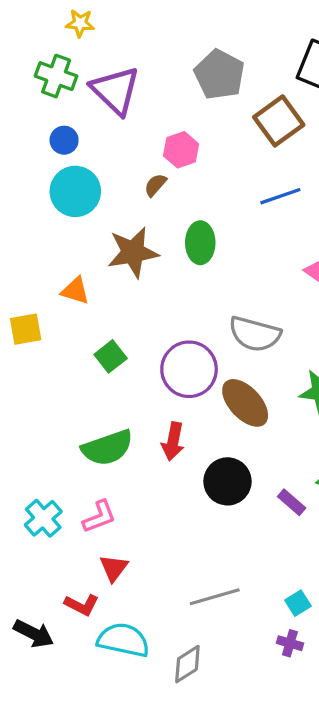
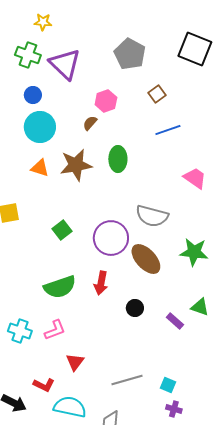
brown square: (279, 121) -> (157, 94), moved, size x0.6
orange triangle: (75, 291) -> (40, 168), moved
black circle: (227, 481) -> (135, 308), size x0.6
cyan cross: (43, 518) -> (20, 331), turned -30
red triangle: (114, 568) -> (75, 362), moved
cyan square: (298, 603) -> (168, 385), moved, turned -35

